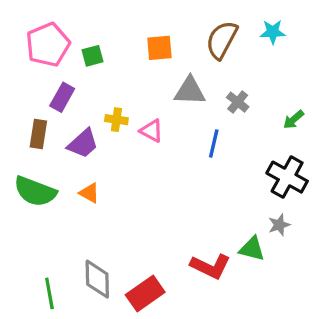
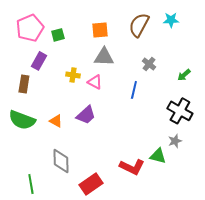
gray triangle: (190, 91) -> (104, 57), moved
purple trapezoid: (83, 144) -> (86, 115), moved
gray diamond: (97, 279) -> (61, 161), moved

